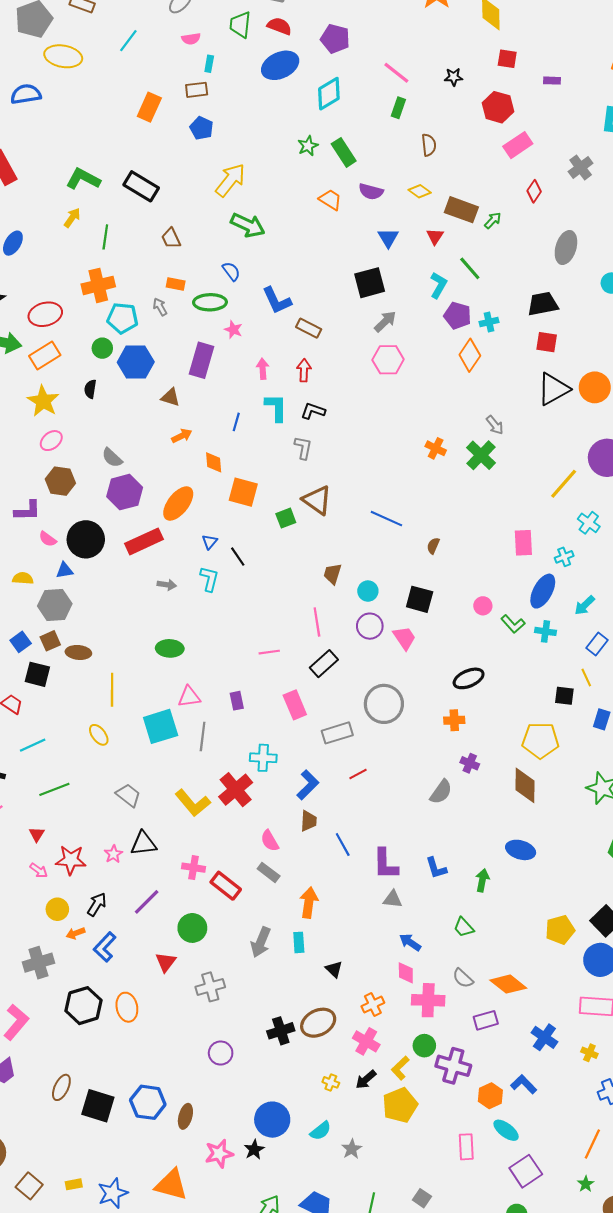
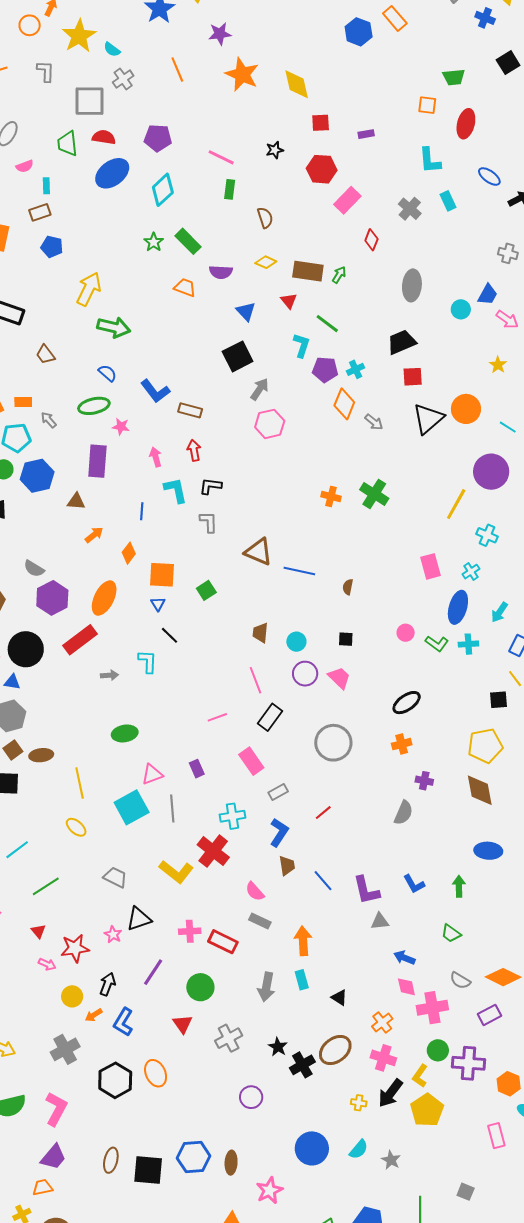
orange rectangle: (176, 284) -> (23, 402), moved
gray arrow: (495, 425) -> (374, 422), moved
orange diamond: (214, 462) -> (129, 553), turned 55
brown triangle: (317, 500) -> (258, 552), moved
blue triangle: (210, 542) -> (158, 604), moved
blue triangle: (64, 570) -> (12, 682), turned 30
black square: (420, 599) -> (346, 639), size x0.6
gray rectangle: (337, 733) -> (278, 792), moved, size x0.7
black arrow: (366, 1080) -> (390, 1093), size x1.4
black star: (254, 1150) -> (278, 1047), moved

